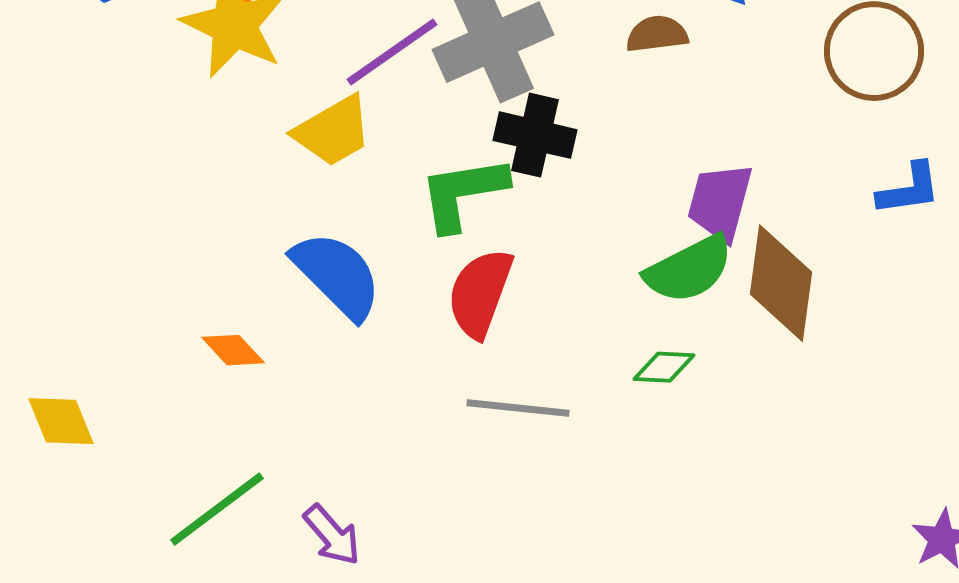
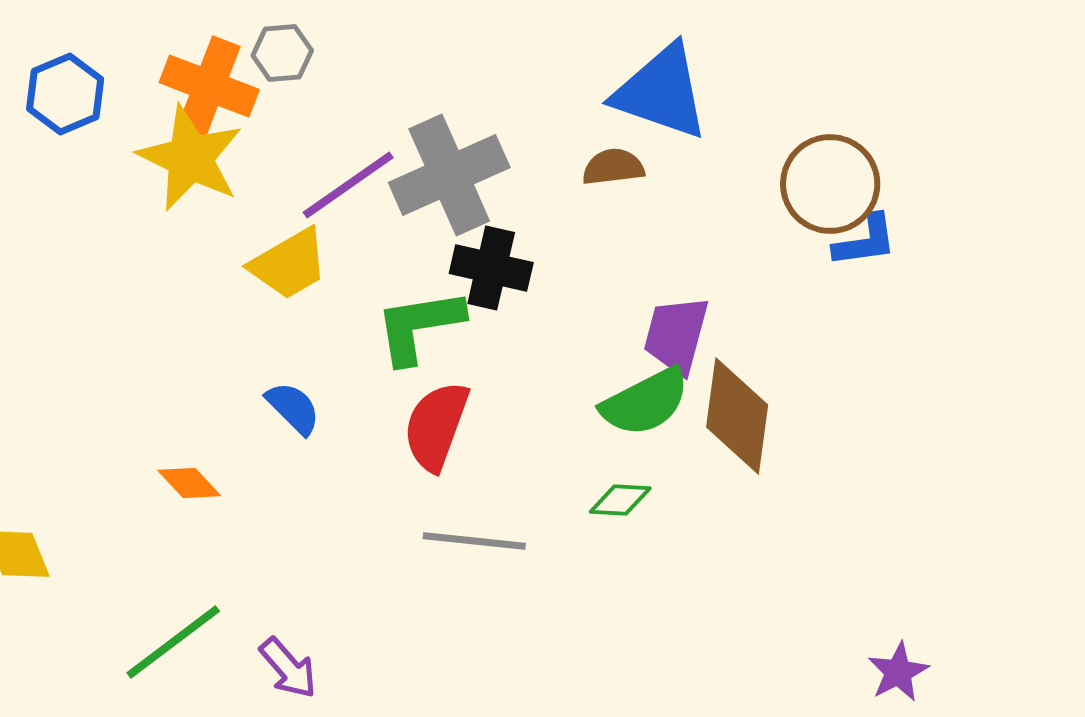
blue L-shape: (909, 189) -> (865, 241), moved
blue semicircle: (337, 275) -> (293, 408), size x0.6

